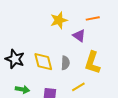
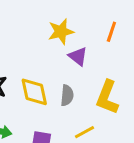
orange line: (93, 18) -> (111, 32), turned -64
purple triangle: (79, 36) -> (78, 56), moved

